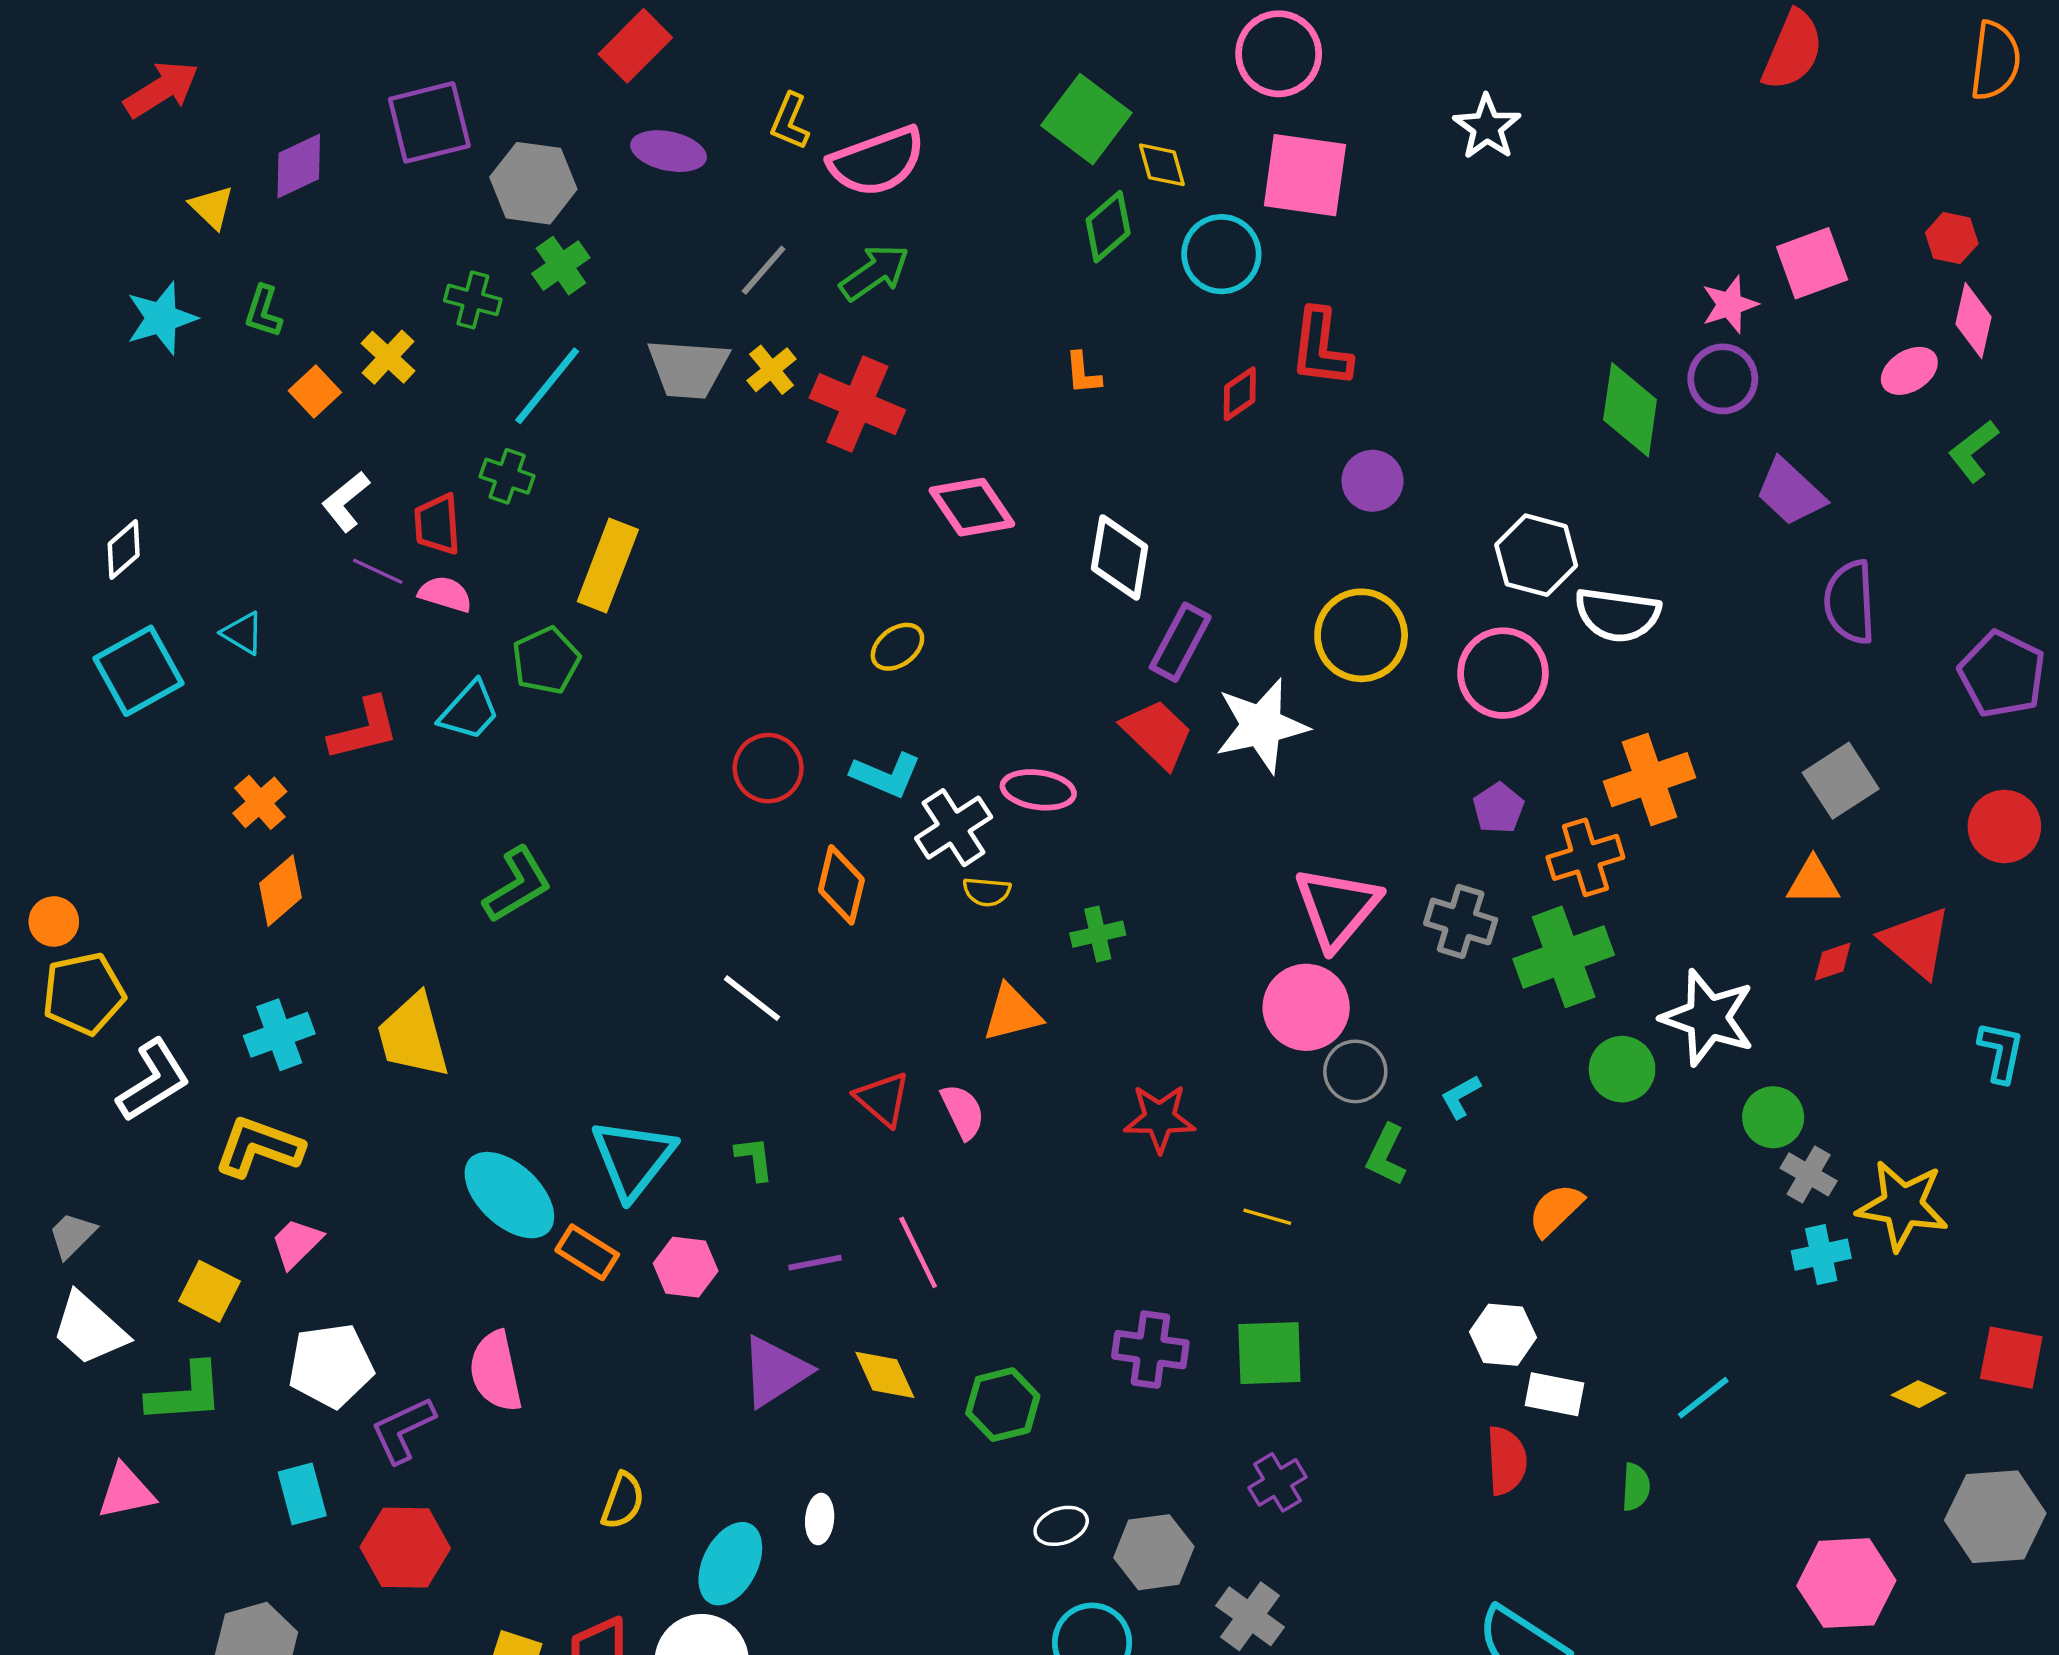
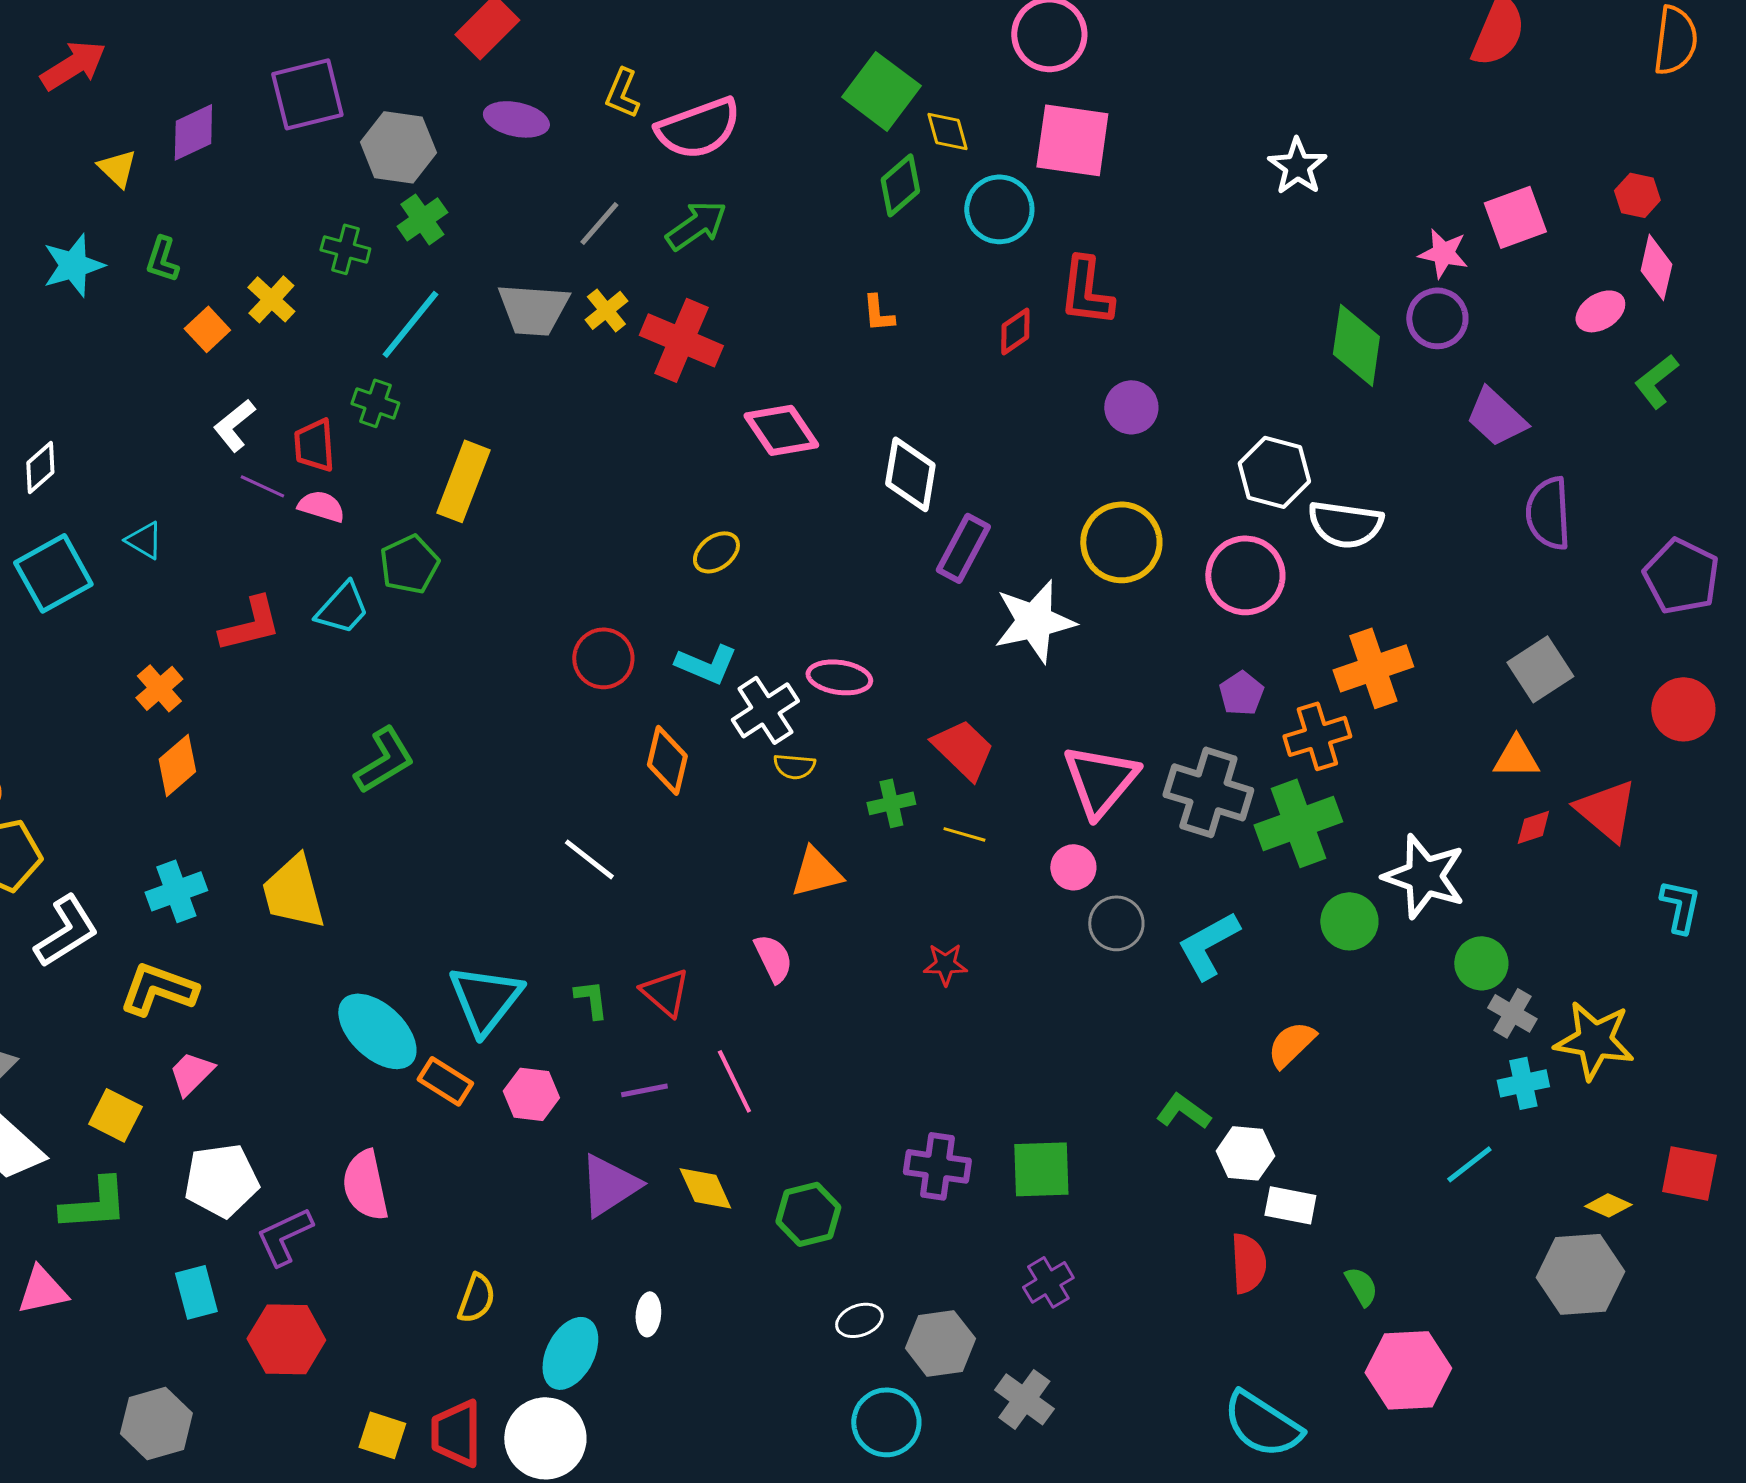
white star: (1487, 127) -> (1297, 166), moved
pink star: (1730, 304) -> (1443, 253), turned 30
red trapezoid: (1157, 734) -> (963, 749), moved
gray cross: (1461, 921) -> (1208, 792), size x1.4
pink circle: (1306, 1007) -> (1073, 867), size x0.6
cyan L-shape: (1461, 1097) -> (1208, 945), size x1.8
red triangle: (883, 1099) -> (665, 992), moved
red star: (1160, 1118) -> (945, 964), size x0.7
green L-shape: (1386, 1155) -> (1183, 1111), moved, turned 100
yellow line: (1267, 1217) -> (964, 834), moved
cyan line: (1703, 1398) -> (1469, 1164), moved
green semicircle: (1636, 1487) -> (1361, 1286), turned -33
gray hexagon: (1995, 1517) -> (1580, 1274), moved
pink hexagon: (1846, 1583) -> (1408, 1370), moved

